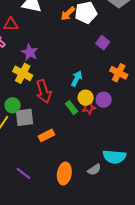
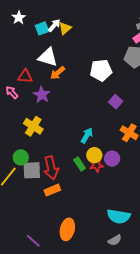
orange arrow: (68, 14) -> (58, 73), moved
purple star: (30, 52) -> (42, 95), moved
red arrow: (44, 91) -> (51, 168), moved
gray semicircle: (94, 170) -> (115, 240), moved
purple line: (23, 173) -> (33, 241), moved

